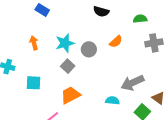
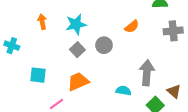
gray circle: (89, 49) -> (104, 45), moved
cyan square: (34, 83) -> (38, 75), moved
gray arrow: (133, 83) -> (147, 73), turned 115

